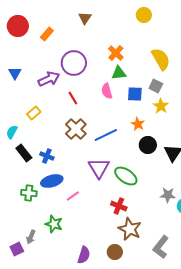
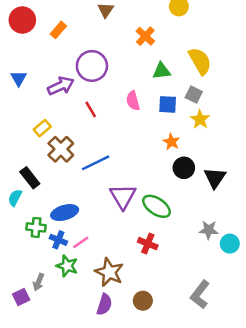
orange cross: (116, 53) -> (145, 36), moved
green triangle: (119, 73) -> (161, 71), moved
brown cross: (76, 129) -> (61, 149), moved
cyan semicircle: (12, 132) -> (15, 198), moved
blue line: (106, 135) -> (96, 163), moved
blue cross: (47, 156) -> (58, 240), moved
pink line: (73, 196) -> (81, 242), moved
brown star: (130, 229) -> (109, 272), moved

